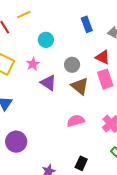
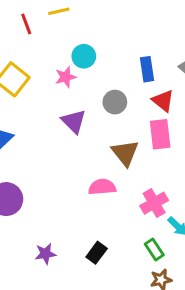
blue rectangle: (87, 24) -> (147, 69), moved
pink star: (33, 64) -> (66, 77), moved
brown triangle: (80, 86) -> (125, 153), moved

